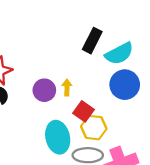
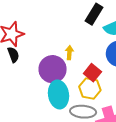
purple circle: (44, 90) -> (53, 69), moved, size x1.4
red square: (84, 111) -> (92, 73), moved

